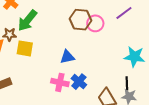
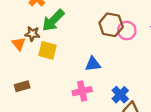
pink cross: (60, 82) -> (82, 91), turned -30
blue cross: (79, 82) -> (120, 95), moved

